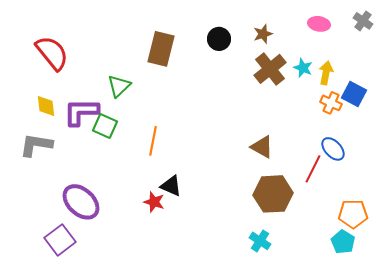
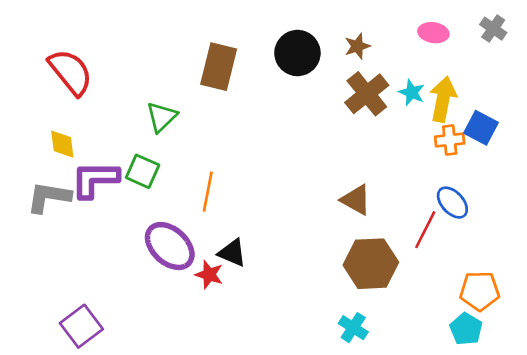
black circle: (219, 39) -> (297, 53), size x1.4
yellow arrow: (326, 73) -> (443, 99), size x1.4
orange cross: (331, 103) -> (450, 140), turned -30
purple L-shape: (81, 112) -> (95, 179), moved
purple ellipse: (81, 202) -> (170, 246), moved

